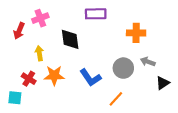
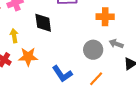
blue L-shape: (90, 78) -> (62, 74), moved
orange line: (116, 99) -> (96, 79), moved

